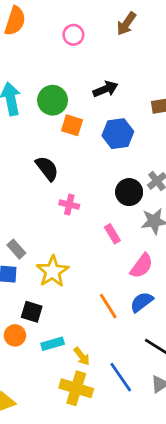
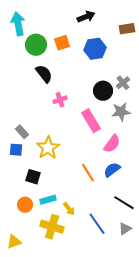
green circle: (53, 100) -> (36, 45), moved
orange square: (72, 125) -> (62, 43), turned -35
pink cross: (69, 205) -> (60, 100), turned -32
pink rectangle: (112, 234) -> (91, 121), size x1.6
orange circle: (15, 335) -> (25, 205), moved
yellow cross: (76, 388) -> (52, 227), moved

